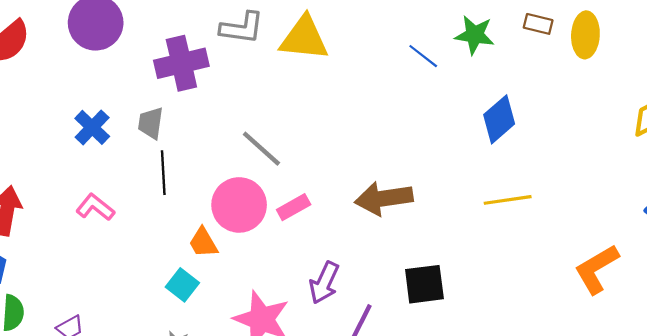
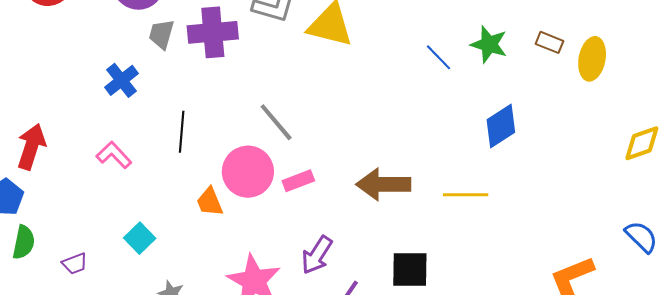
gray trapezoid: (151, 123) -> (161, 34), moved
yellow line: (508, 200) -> (466, 195), moved
cyan square: (182, 285) -> (140, 238), moved

